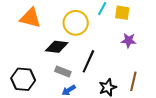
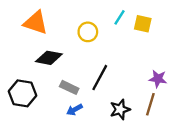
yellow circle: (76, 23) -> (88, 32), size x0.7
purple star: (129, 40) -> (158, 79), moved
black diamond: (57, 47) -> (49, 58), moved

